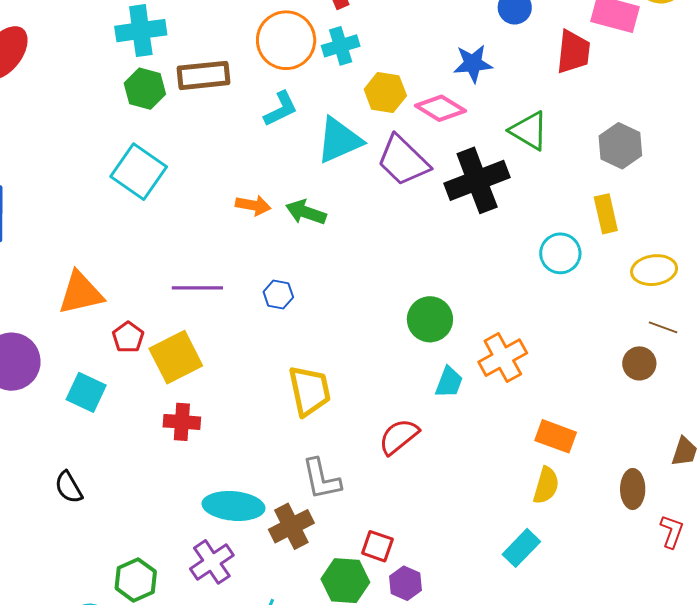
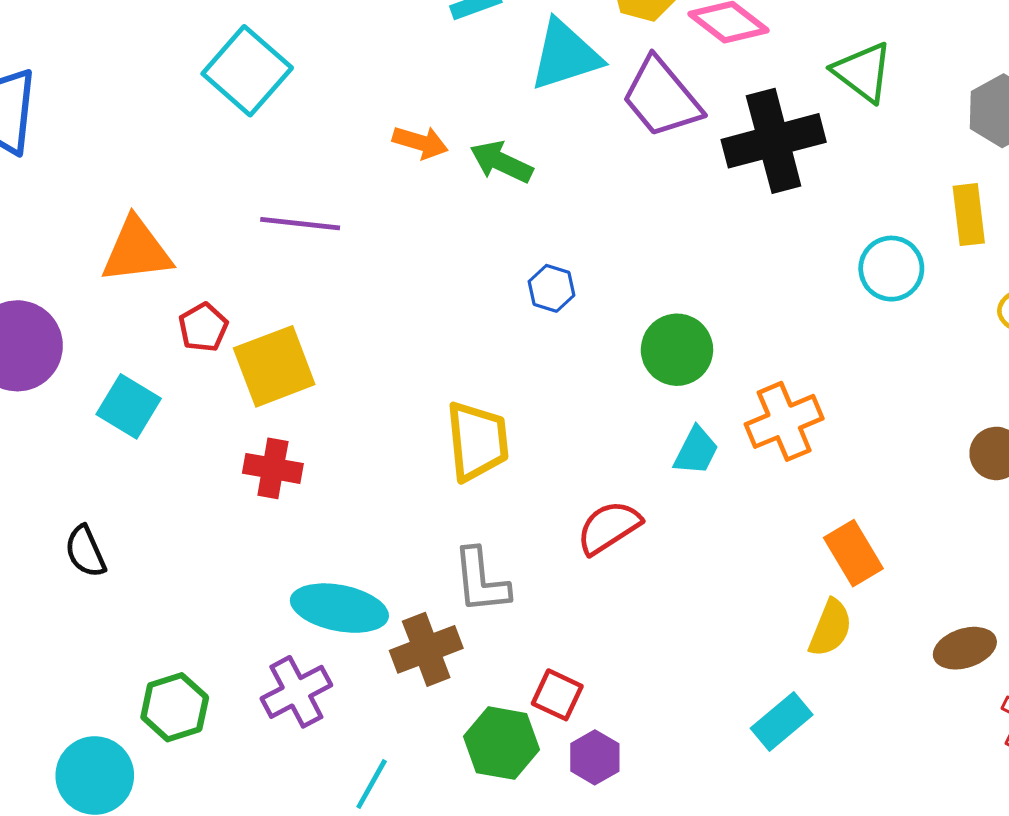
purple line: (197, 288) -> (300, 224), moved
blue hexagon: (278, 294) -> (551, 288), moved
orange rectangle: (556, 436) -> (853, 553), turned 33
brown ellipse: (633, 489) -> (965, 648), turned 66

